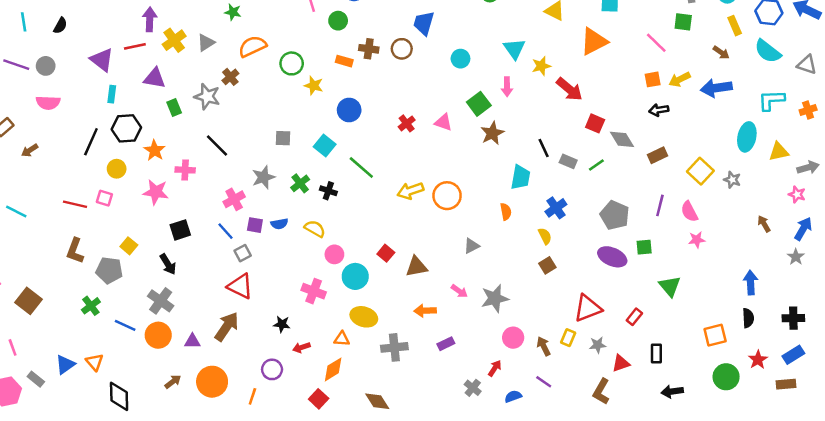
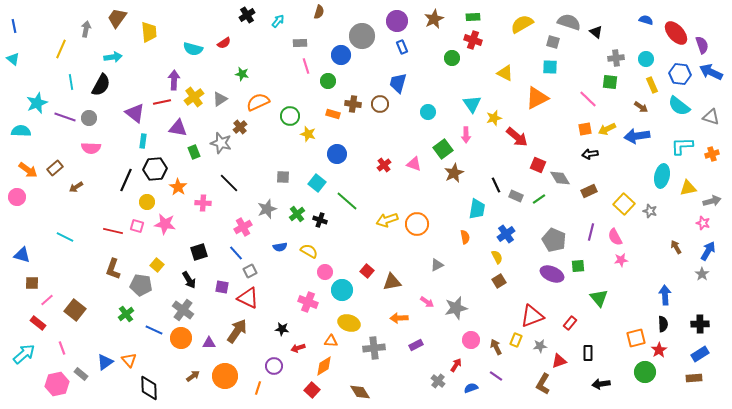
black semicircle: (60, 26) -> (101, 85), size x1.6
pink star: (156, 192) -> (165, 224), moved
purple square: (255, 225) -> (222, 287), moved
red star: (758, 360) -> (659, 350), moved

